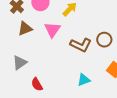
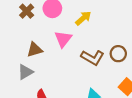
brown triangle: (25, 29) -> (35, 50), moved

